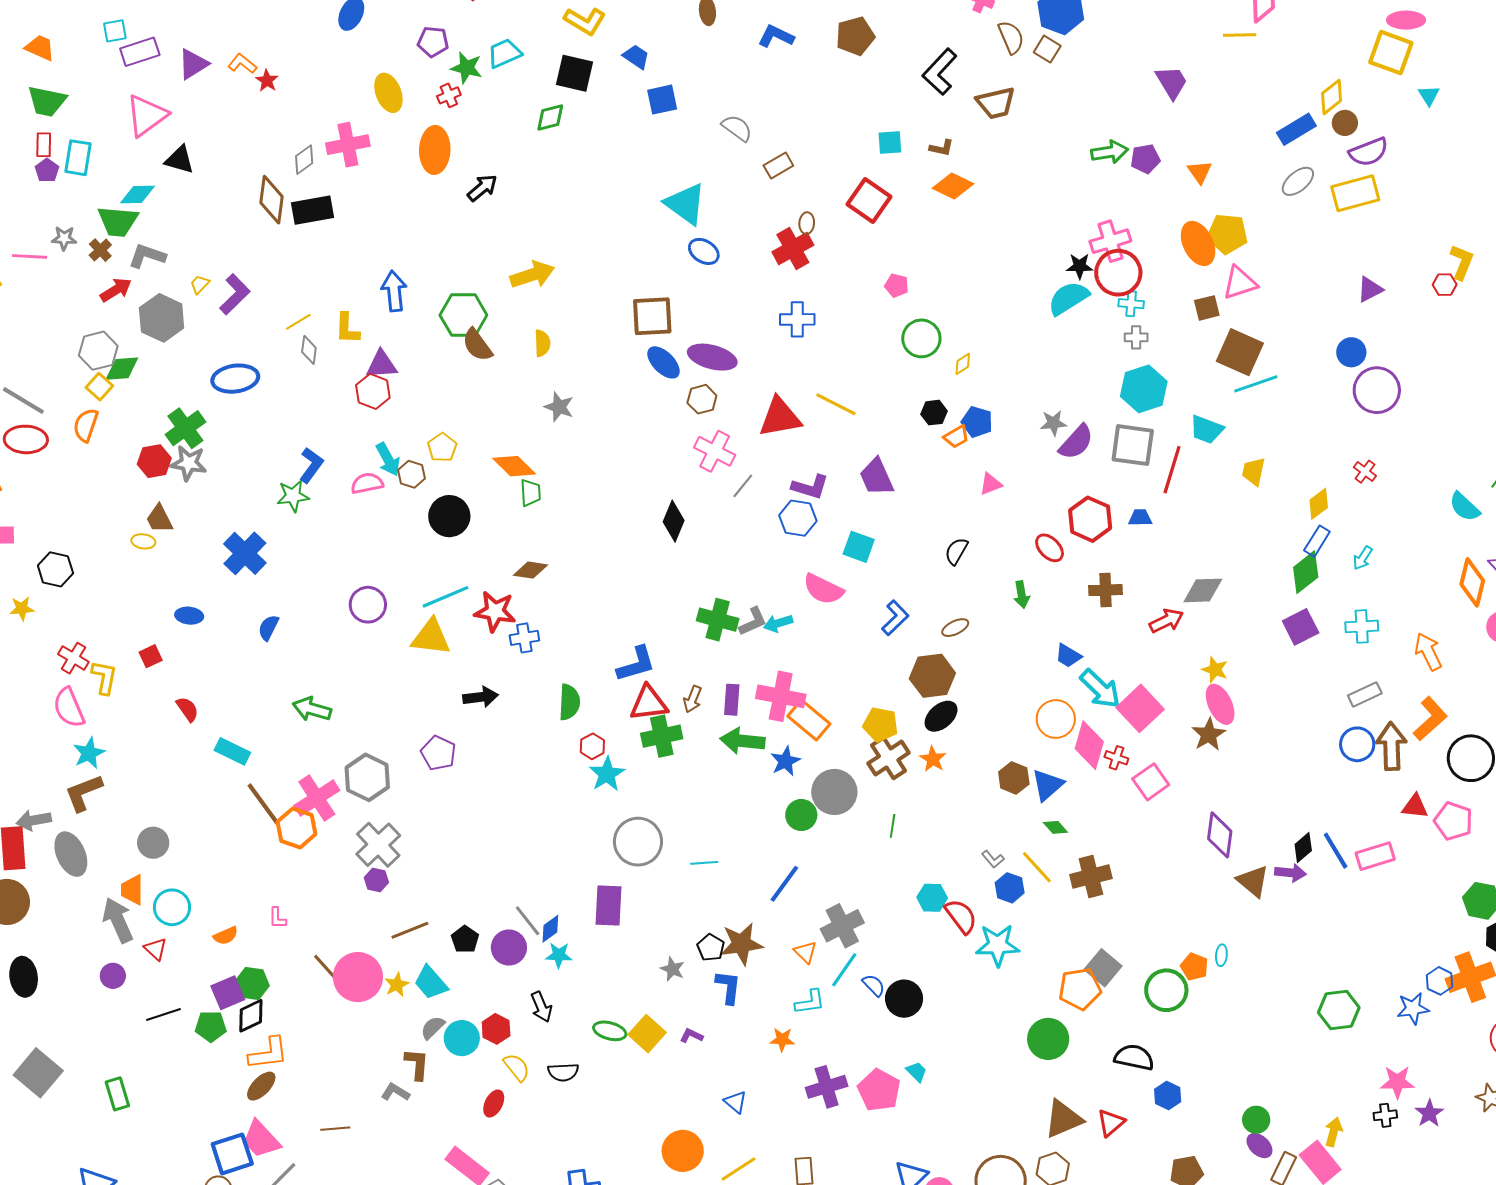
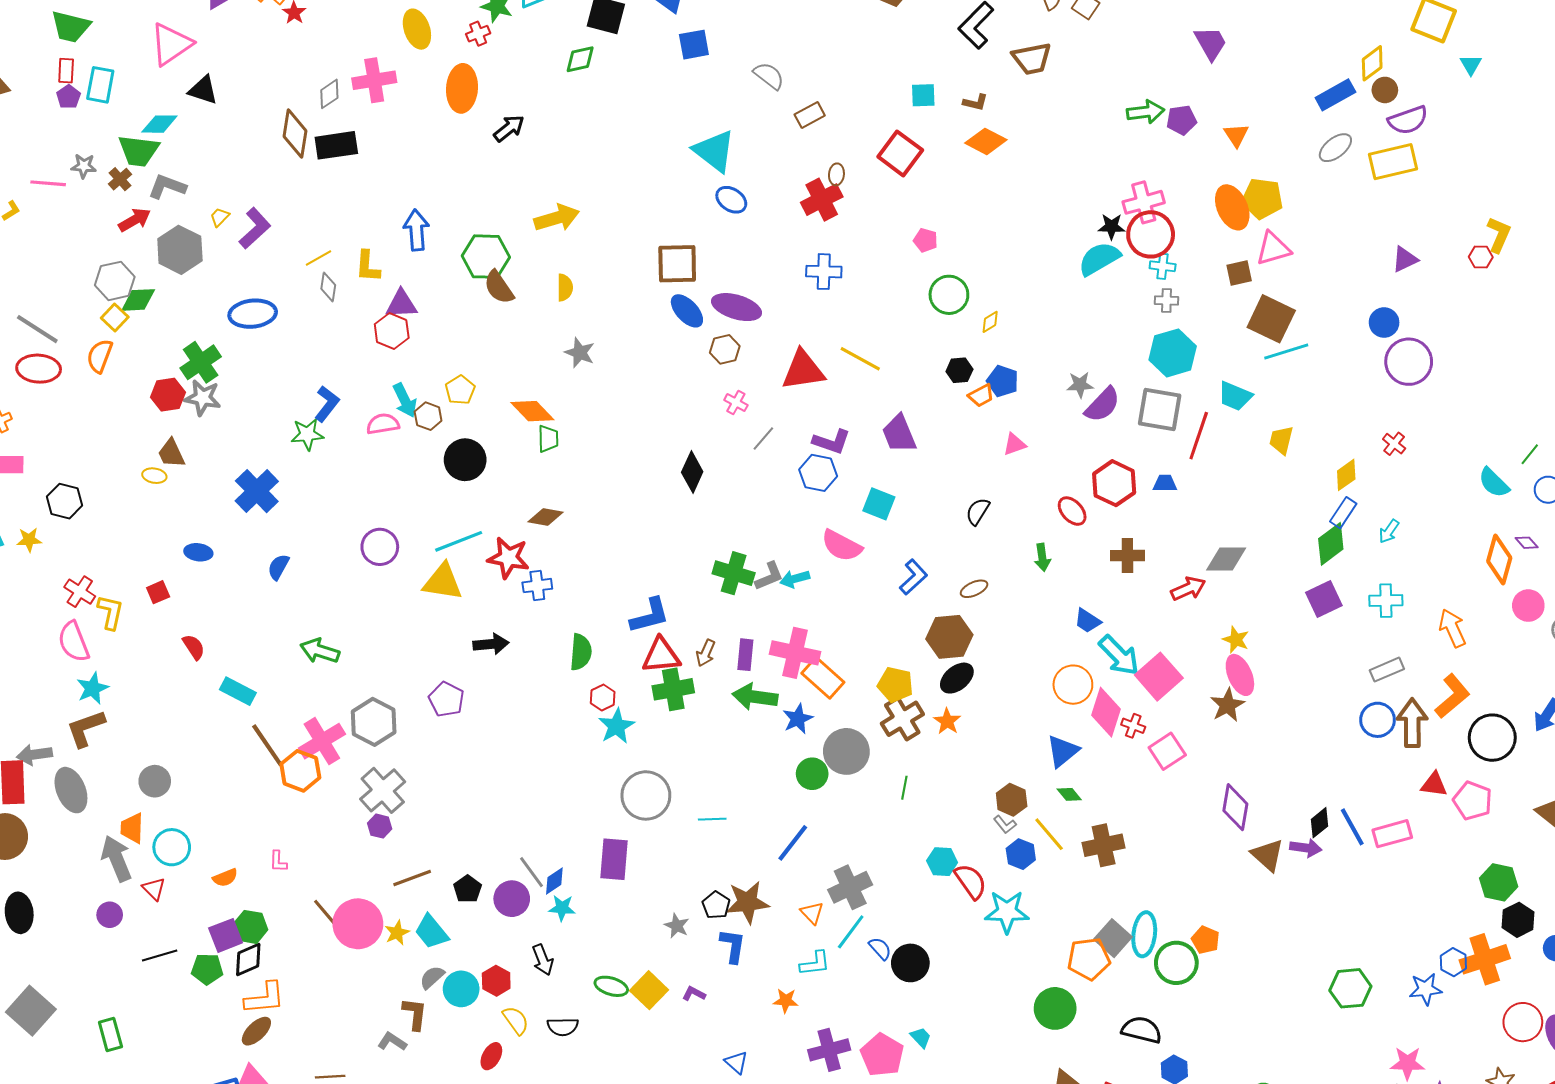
pink cross: (715, 451) -> (736, 403), size x0.6
brown hexagon: (1014, 778) -> (1012, 800), moved
cyan ellipse: (1221, 955) -> (1144, 934), moved, size x2.0

